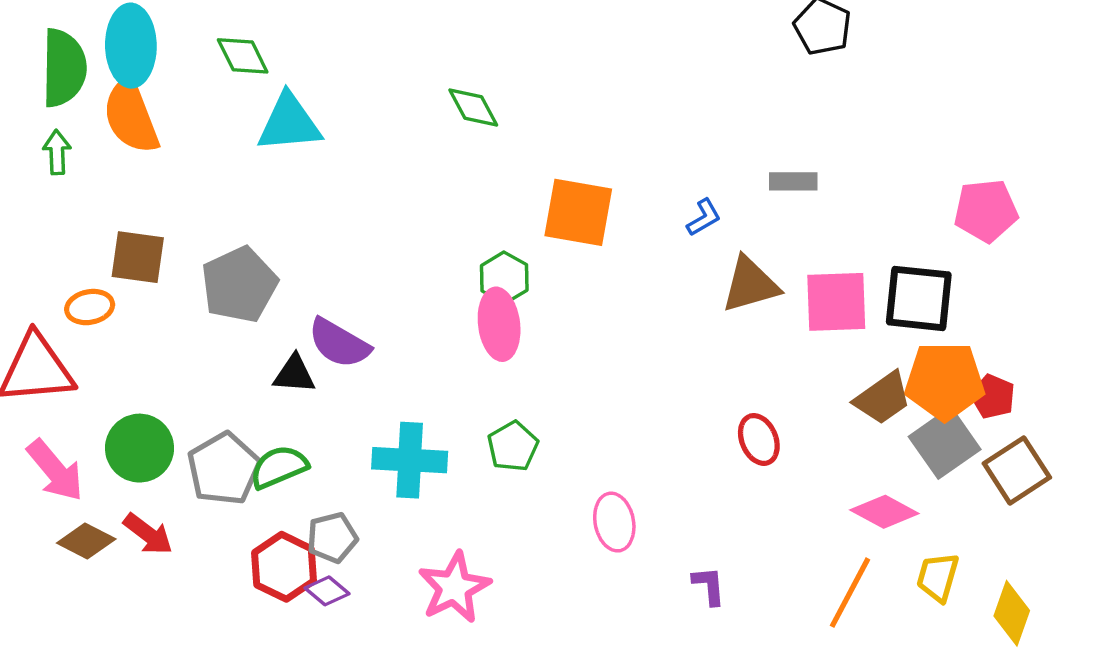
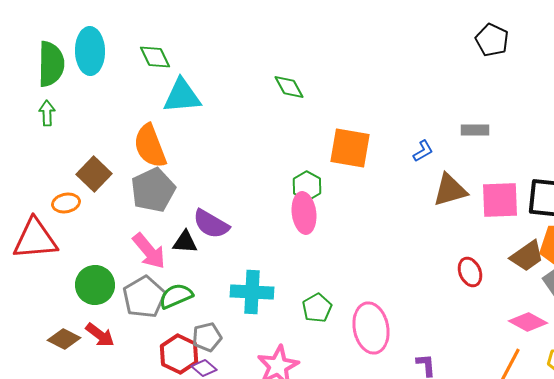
orange semicircle: (131, 116) -> (150, 146), moved
brown square: (138, 257) -> (94, 174), turned 36
red ellipse: (759, 439) -> (470, 272), moved
green pentagon: (513, 446) -> (317, 308), moved
pink arrow: (55, 470) -> (149, 251), moved
pink ellipse: (614, 522) -> (371, 328), size x1.5

